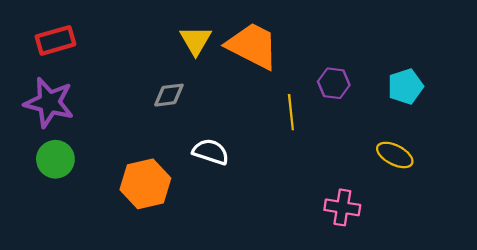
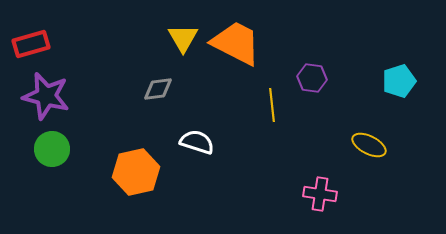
red rectangle: (55, 40) -> (31, 44), moved
cyan pentagon: (405, 86) -> (399, 81), moved

